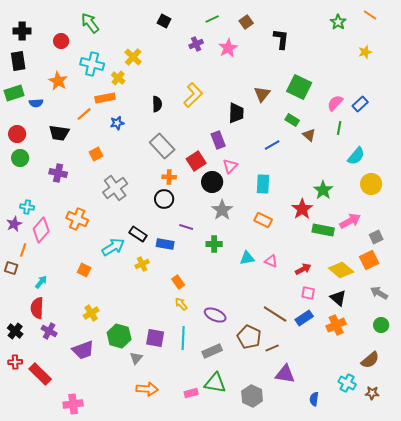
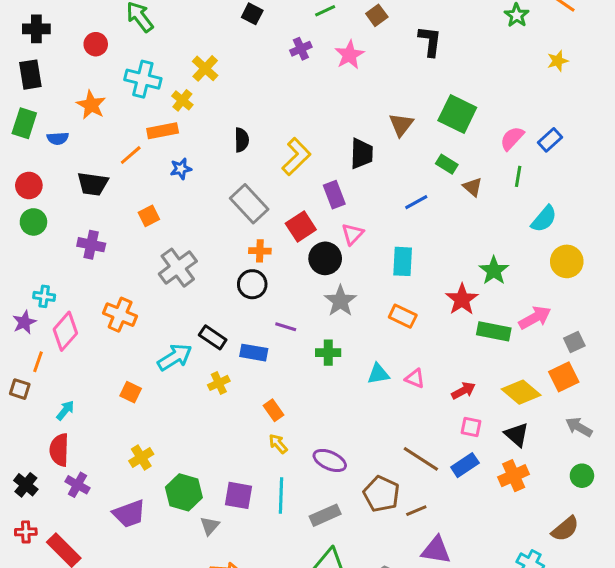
green rectangle: (14, 93) -> (24, 123), turned -54
yellow L-shape: (193, 95) -> (296, 157), moved

